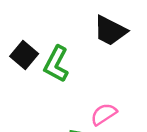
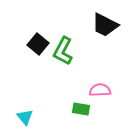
pink semicircle: (104, 114) -> (100, 90), turned 30

